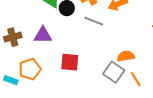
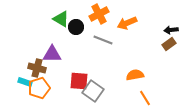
brown cross: (13, 37) -> (37, 68), moved, turned 30
gray square: (114, 72) -> (93, 91), moved
cyan rectangle: (11, 80) -> (25, 82), moved

